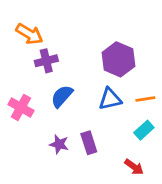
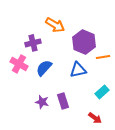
orange arrow: (29, 34) -> (55, 25), moved
orange line: (145, 99) -> (103, 57), moved
pink cross: (21, 107) -> (19, 64), moved

